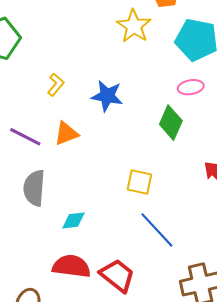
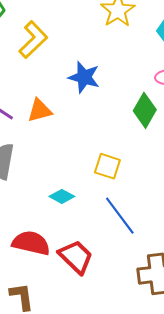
yellow L-shape: (56, 85) -> (33, 40), moved, size x1.6
cyan diamond: (74, 220) -> (62, 196), moved, turned 30

